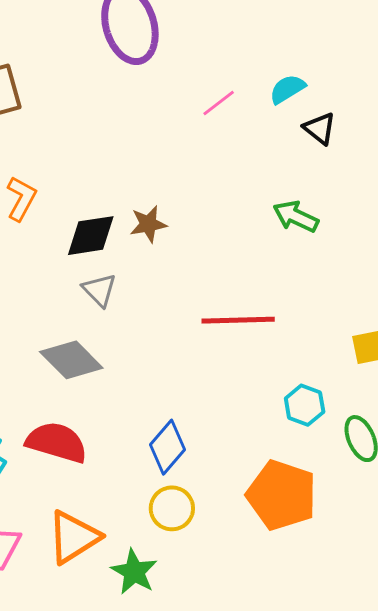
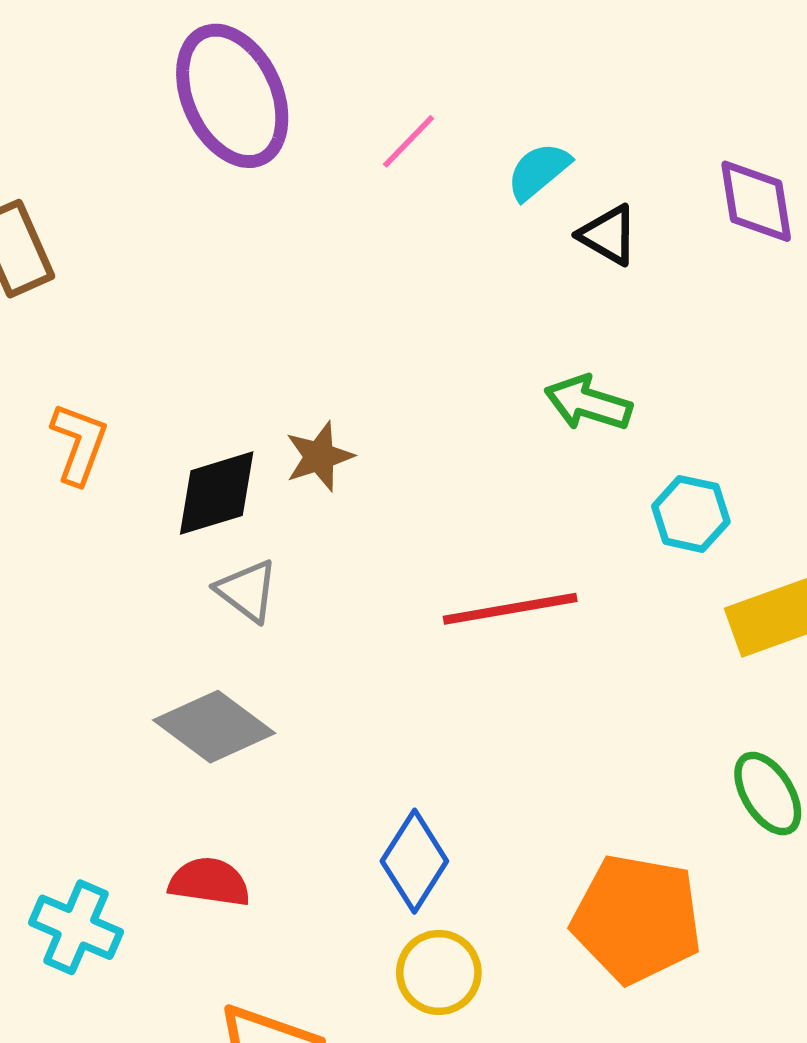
pink line: (219, 103) -> (409, 141), moved
cyan hexagon: (305, 405) -> (691, 514), moved
red semicircle: (57, 442) -> (209, 882), size x0.7

